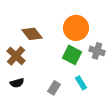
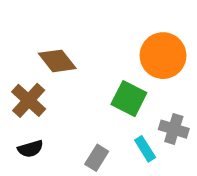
orange circle: (76, 28) -> (163, 56), moved
gray cross: (97, 51) -> (174, 129), moved

